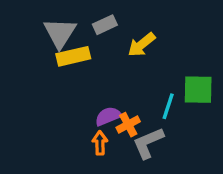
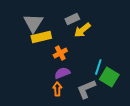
gray rectangle: (105, 25) -> (72, 19), moved
green square: (198, 90) -> (109, 77), moved, turned 30
orange cross: (128, 125) -> (60, 53), moved

